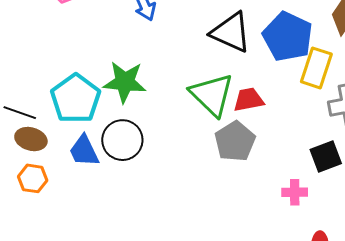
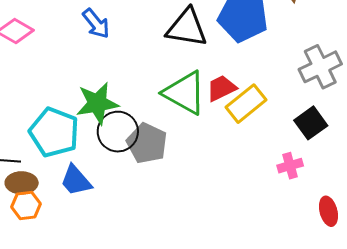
yellow rectangle: (316, 68) -> (246, 104), moved, turned 48
black circle: (122, 140) -> (118, 132), moved
gray pentagon: (235, 141) -> (147, 143), moved
orange hexagon: (33, 178) -> (26, 205), moved

